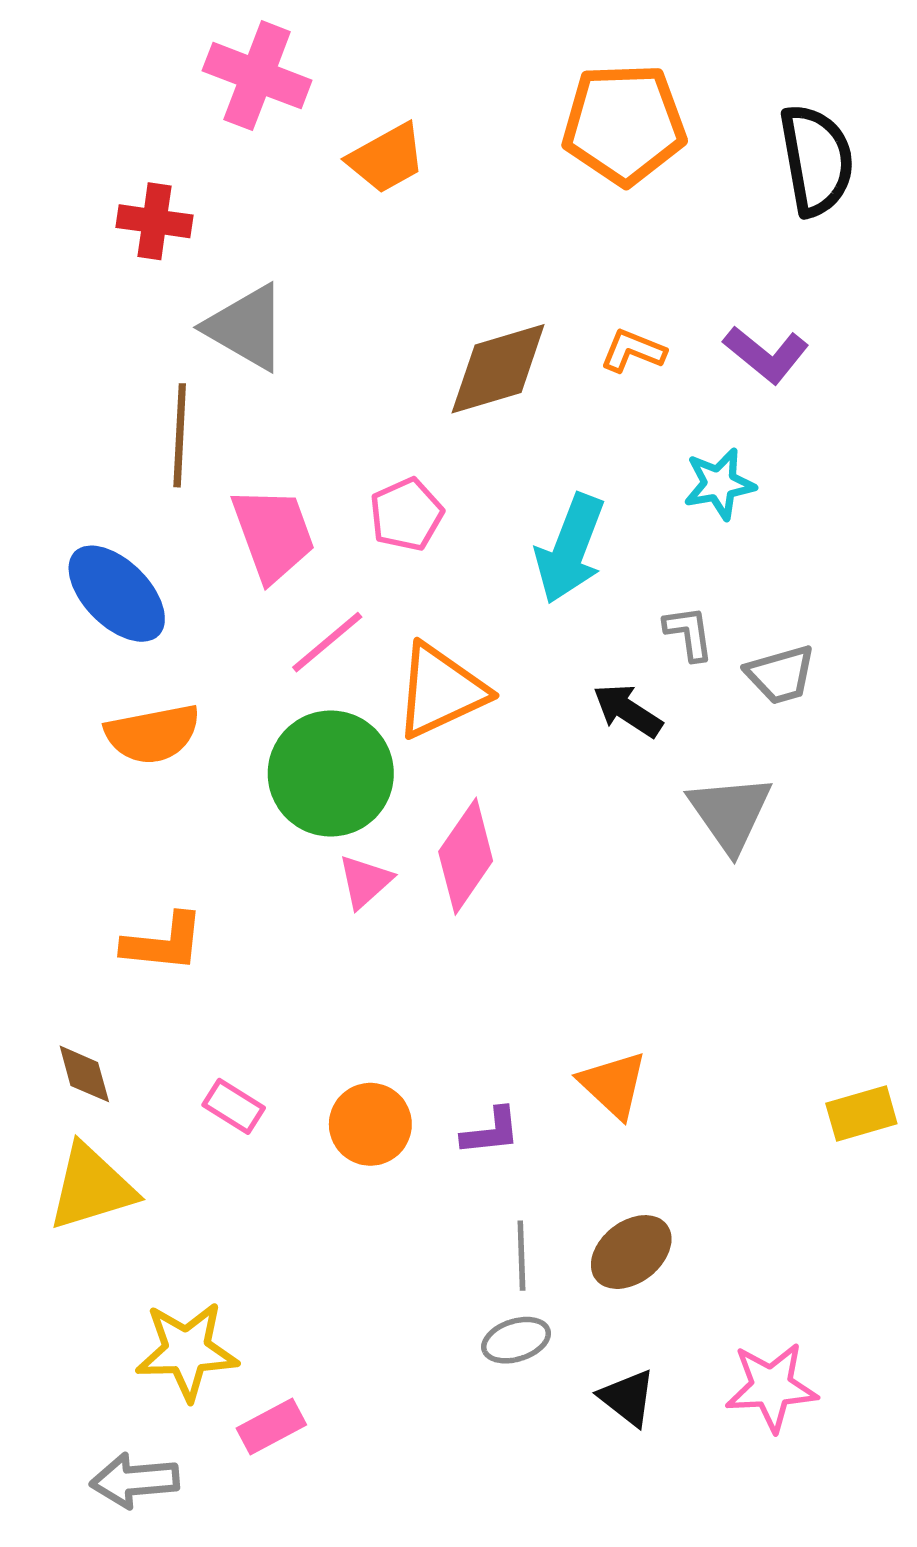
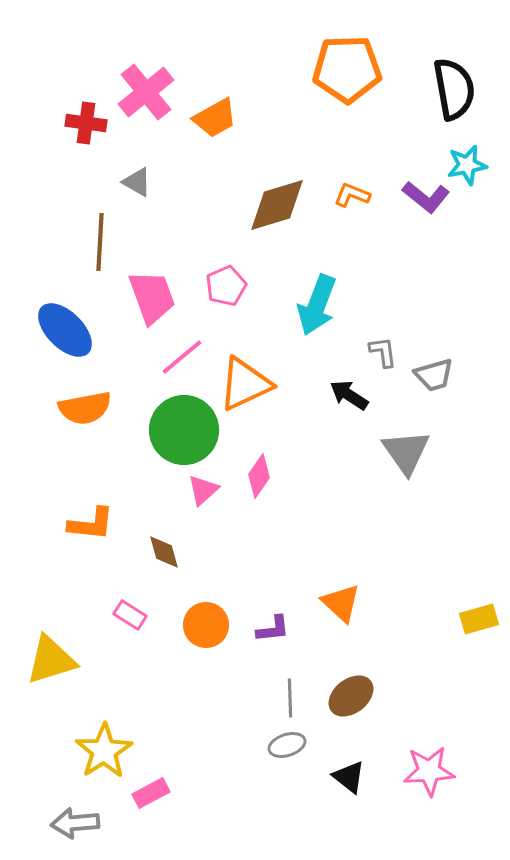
pink cross: (257, 76) -> (146, 92), moved, turned 30
orange trapezoid: (387, 158) -> (215, 118), moved
gray triangle: (246, 327) -> (137, 182), size x0.6
cyan star: (719, 484) -> (467, 165), moved
pink diamond: (466, 856) -> (259, 476), size x0.7
brown diamond: (84, 1074) -> (164, 552), moved
yellow star: (187, 1351) -> (104, 751), turned -30

